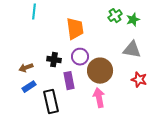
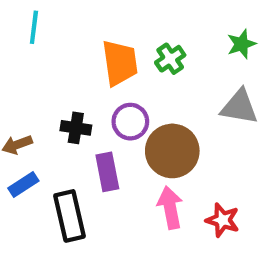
green cross: (115, 16) -> (170, 59), moved
red star: (139, 80) -> (223, 220), moved

